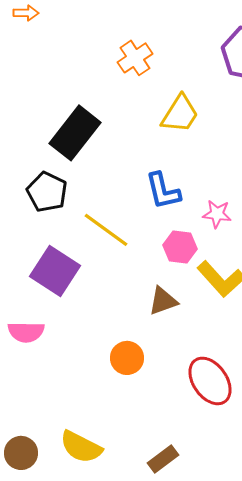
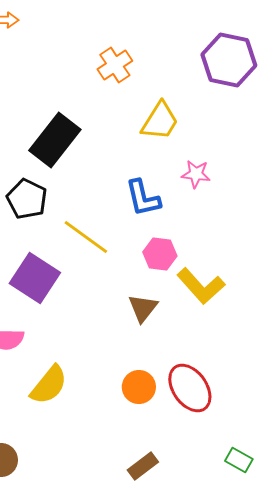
pink star: (217, 214) -> (196, 174), moved
brown triangle: (163, 301) -> (143, 308), turned -32
orange circle: (127, 358) -> (139, 387), moved
yellow semicircle: (81, 447) -> (49, 385), moved, turned -78

